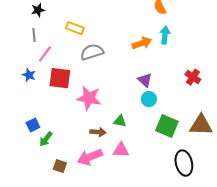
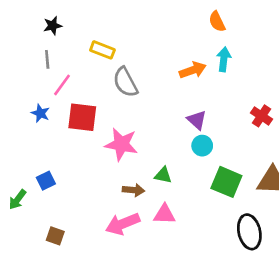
gray semicircle: (92, 52) -> (125, 82), turned -100
green arrow: (46, 139) -> (18, 200), moved
brown square: (60, 166) -> (55, 236), moved

